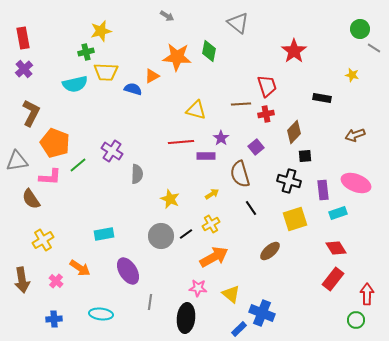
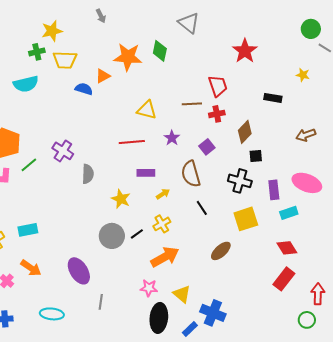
gray arrow: (167, 16) -> (101, 16), moved, turned 32
yellow trapezoid: (106, 72) -> (65, 60), moved
purple rectangle: (206, 156) -> (146, 173), moved
cyan rectangle: (104, 234) -> (28, 230), moved
black ellipse: (186, 318) -> (159, 318), moved

